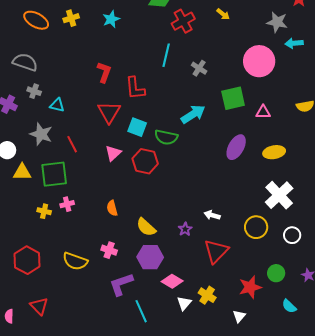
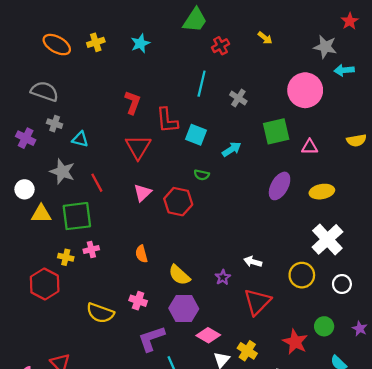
red cross: (183, 21) -> (221, 46), size x0.7
cyan arrow: (193, 114) -> (232, 149), size x0.7
cyan square: (137, 127) -> (196, 135), moved
green semicircle: (166, 137) -> (202, 175), size x0.6
red hexagon: (27, 260) -> (45, 284), moved
red star: (250, 287) -> (295, 342), turned -30

